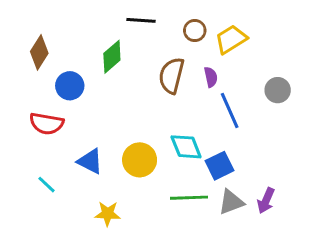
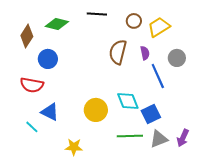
green diamond: (112, 57) -> (57, 24), moved, turned 55
gray circle: (278, 90) -> (177, 58), moved
blue triangle: (90, 161) -> (50, 112), moved

